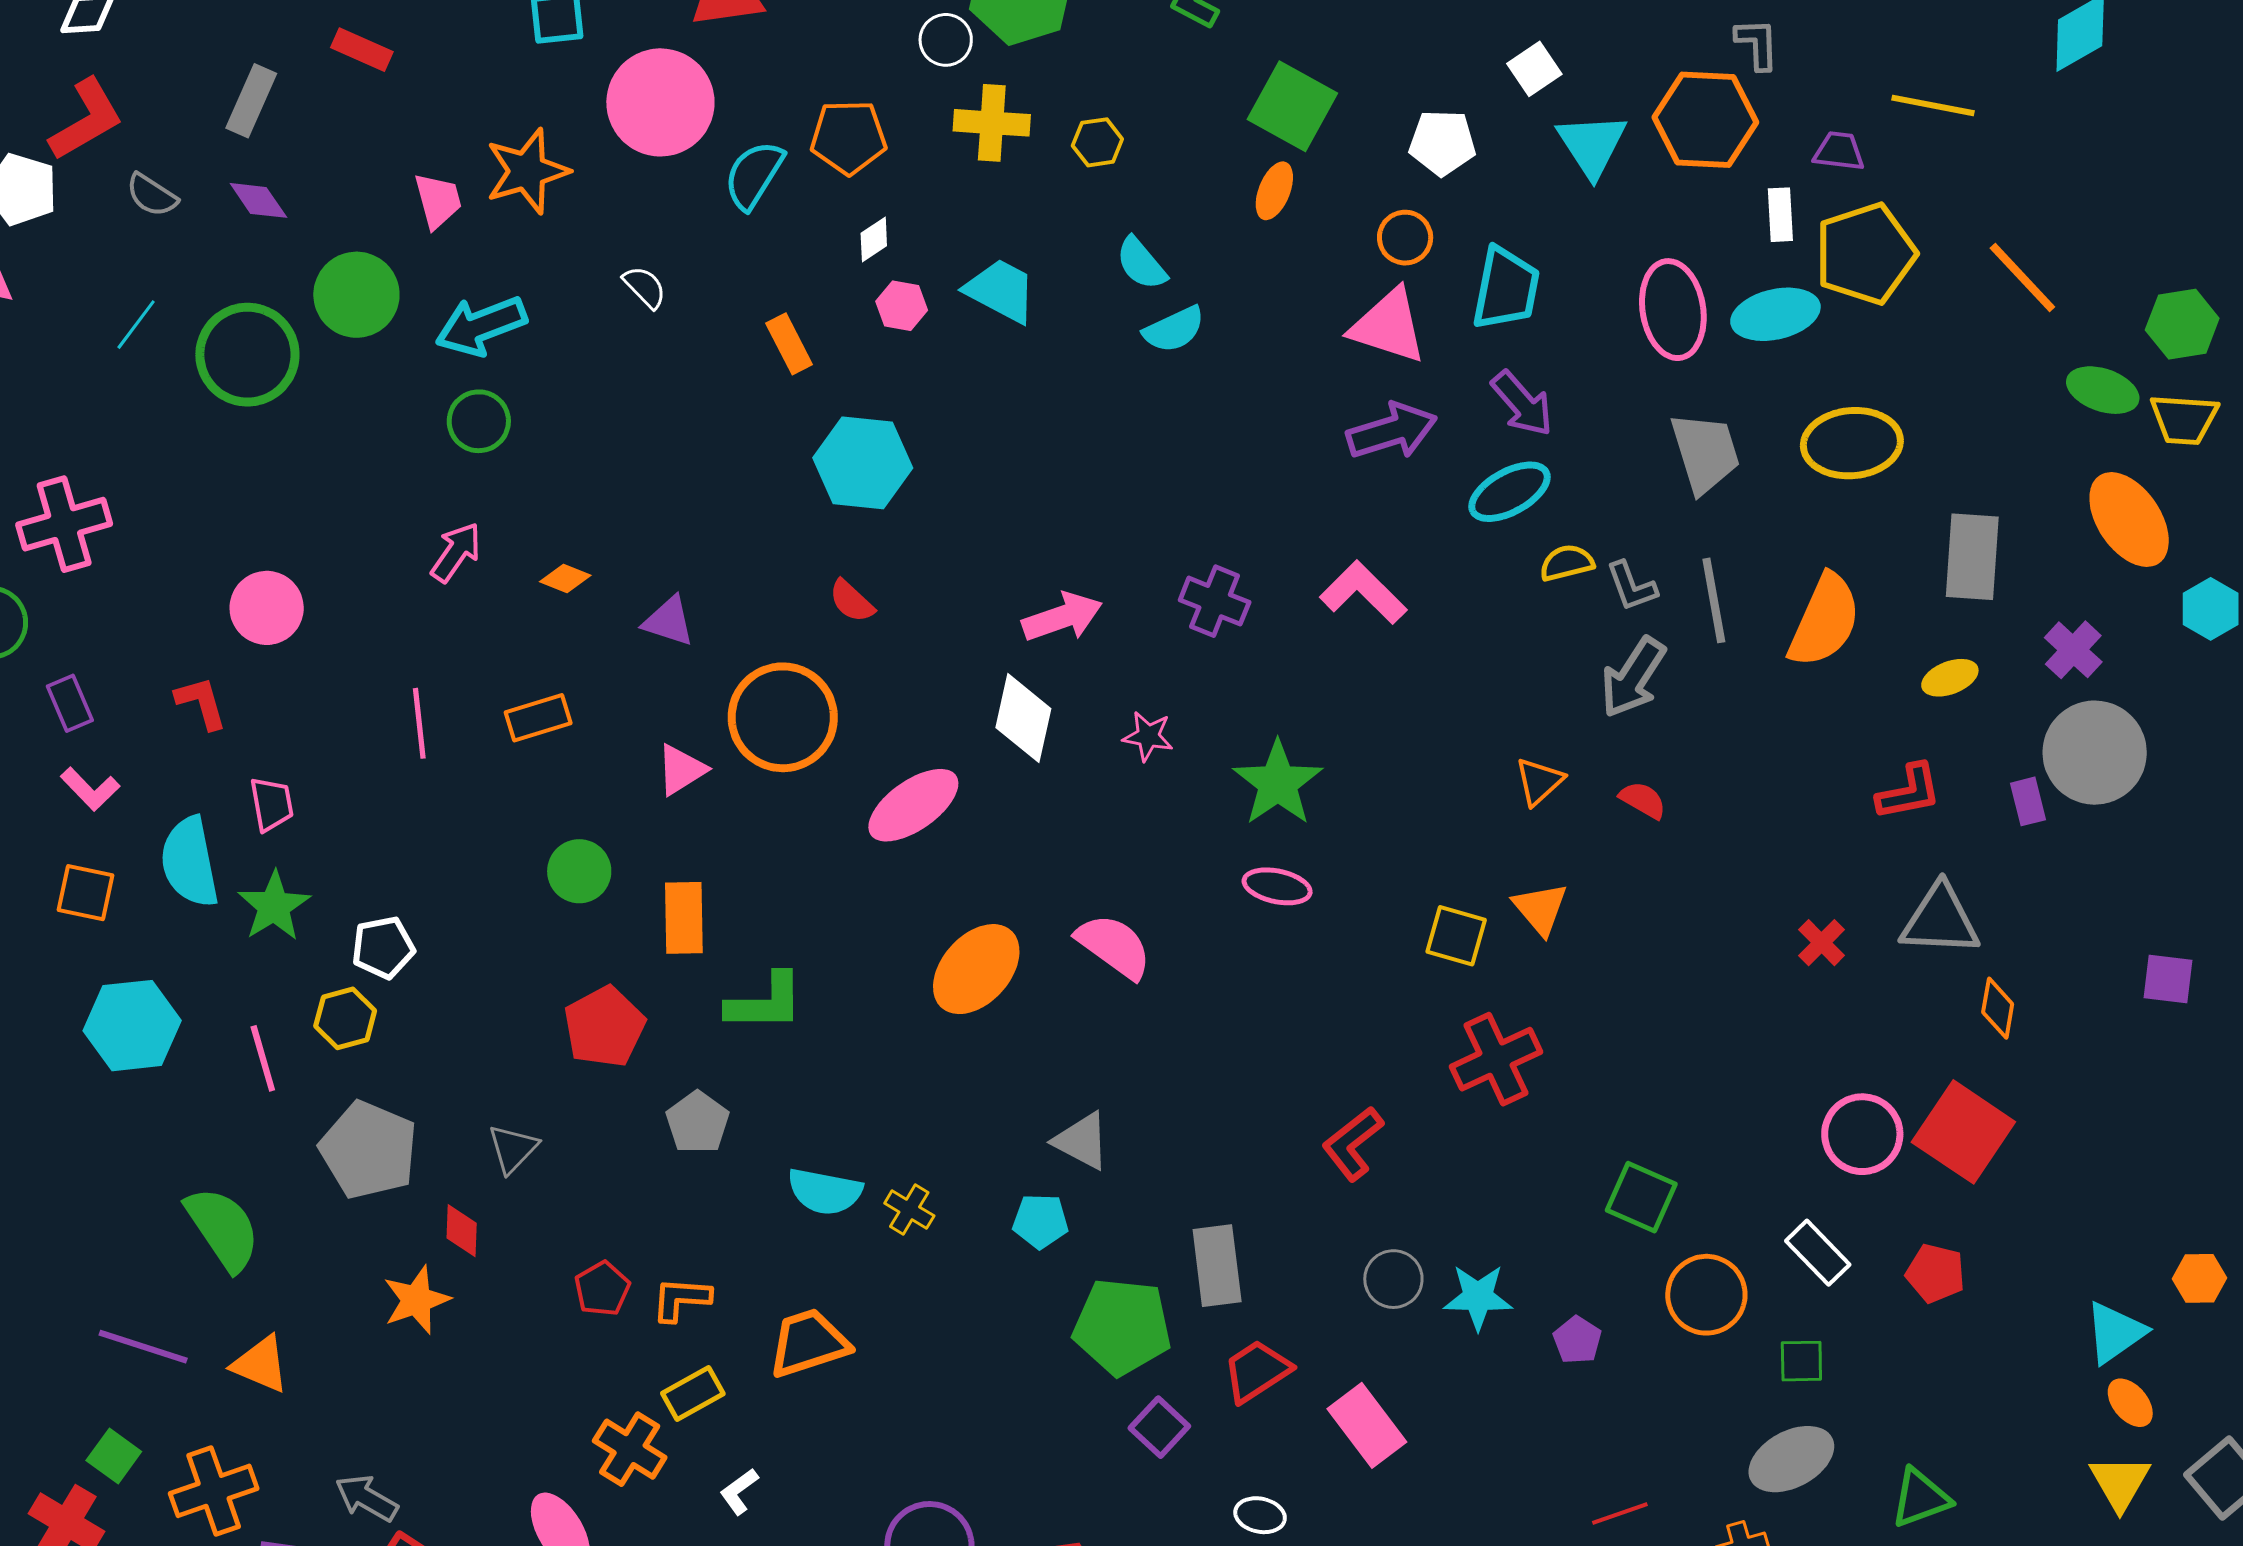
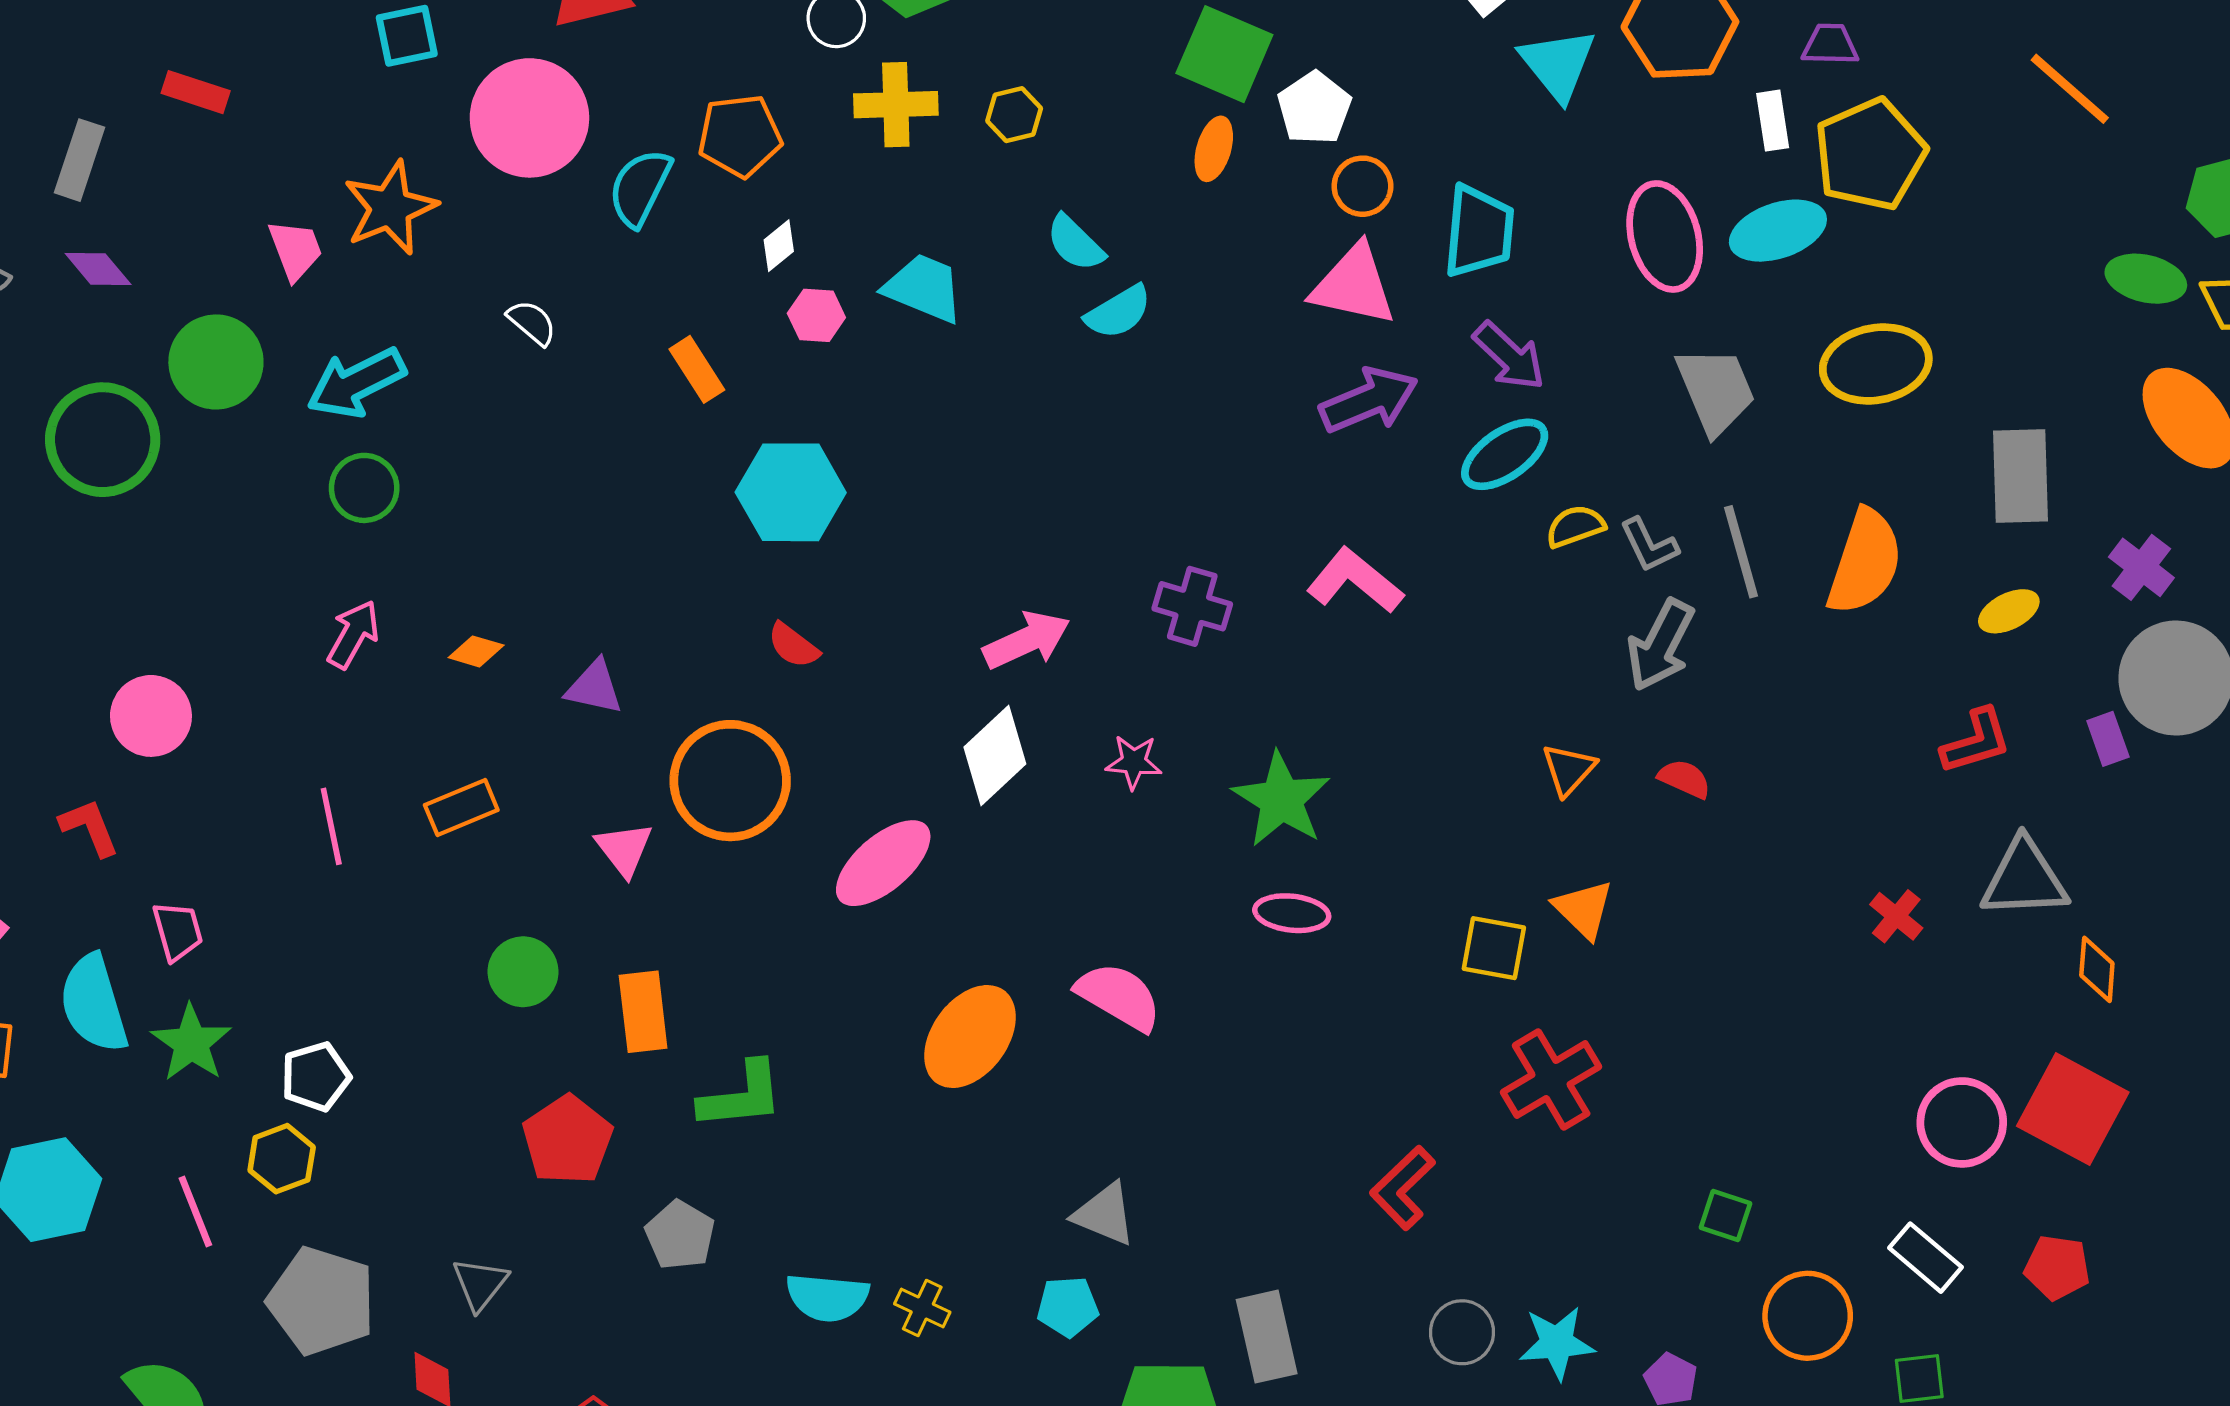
white pentagon: (1442, 143) -> (1314, 108), moved, turned -30
orange line: (2022, 278) -> (2070, 89), moved
white diamond: (1023, 718) -> (995, 756), turned 40
pink triangle: (681, 770) -> (624, 849), turned -30
green square: (1641, 1197) -> (1726, 1216), size x0.7

